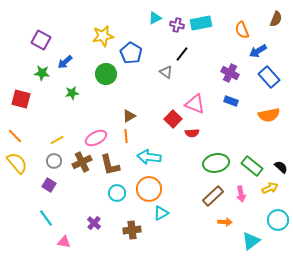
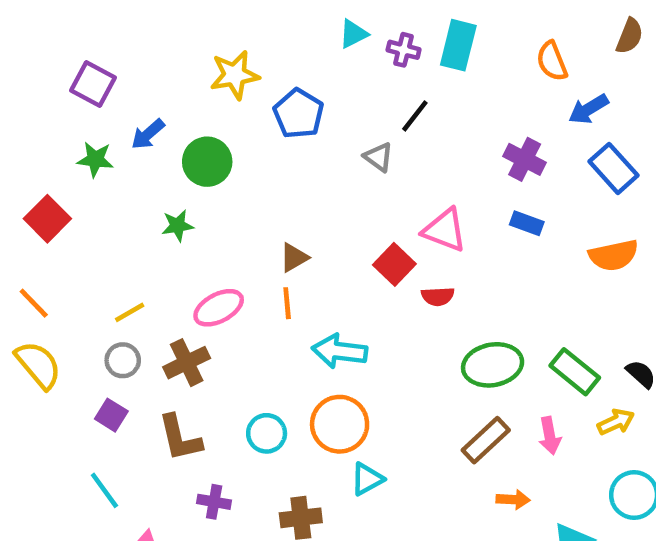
cyan rectangle: (201, 23) -> (458, 45), turned -65
green circle: (106, 74) -> (207, 162), moved
green star: (72, 93) -> (178, 226), moved
red square: (21, 99) -> (47, 219), turned 30
brown L-shape: (110, 165) -> (180, 438), moved
purple cross: (94, 223) -> (214, 502), turned -32

